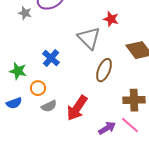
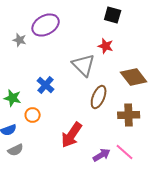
brown cross: (134, 100) -> (129, 115), moved
gray semicircle: (49, 106) -> (16, 150), moved

